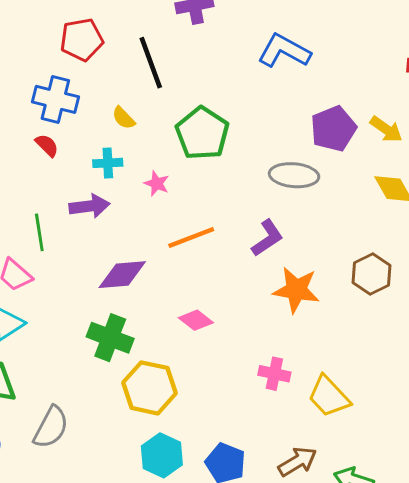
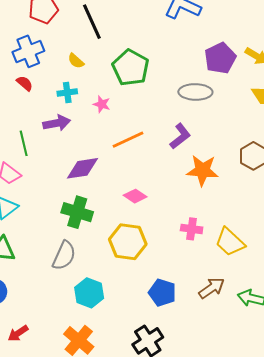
blue cross: (55, 99) -> (28, 51), turned -32
yellow hexagon: (150, 388) -> (128, 242), moved
gray semicircle: (51, 427) -> (64, 256), moved
cyan hexagon: (162, 455) -> (89, 293), moved

